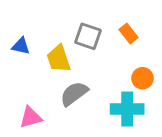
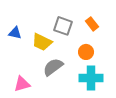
yellow trapezoid: (59, 59) -> (42, 42), turned -45
orange circle: (142, 78) -> (86, 52), moved

